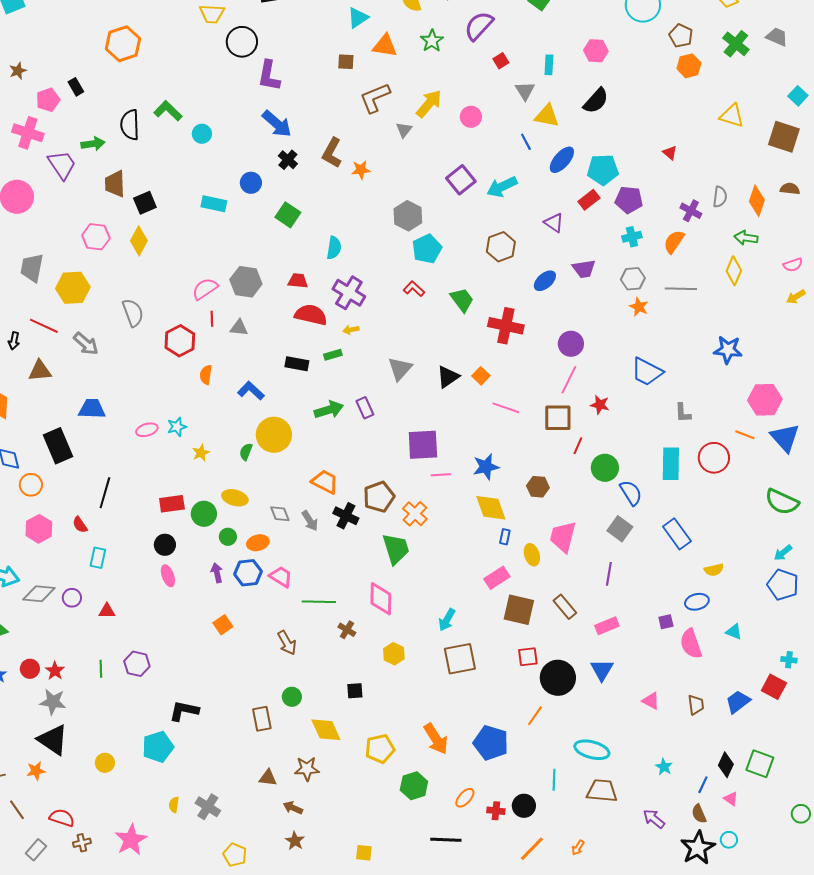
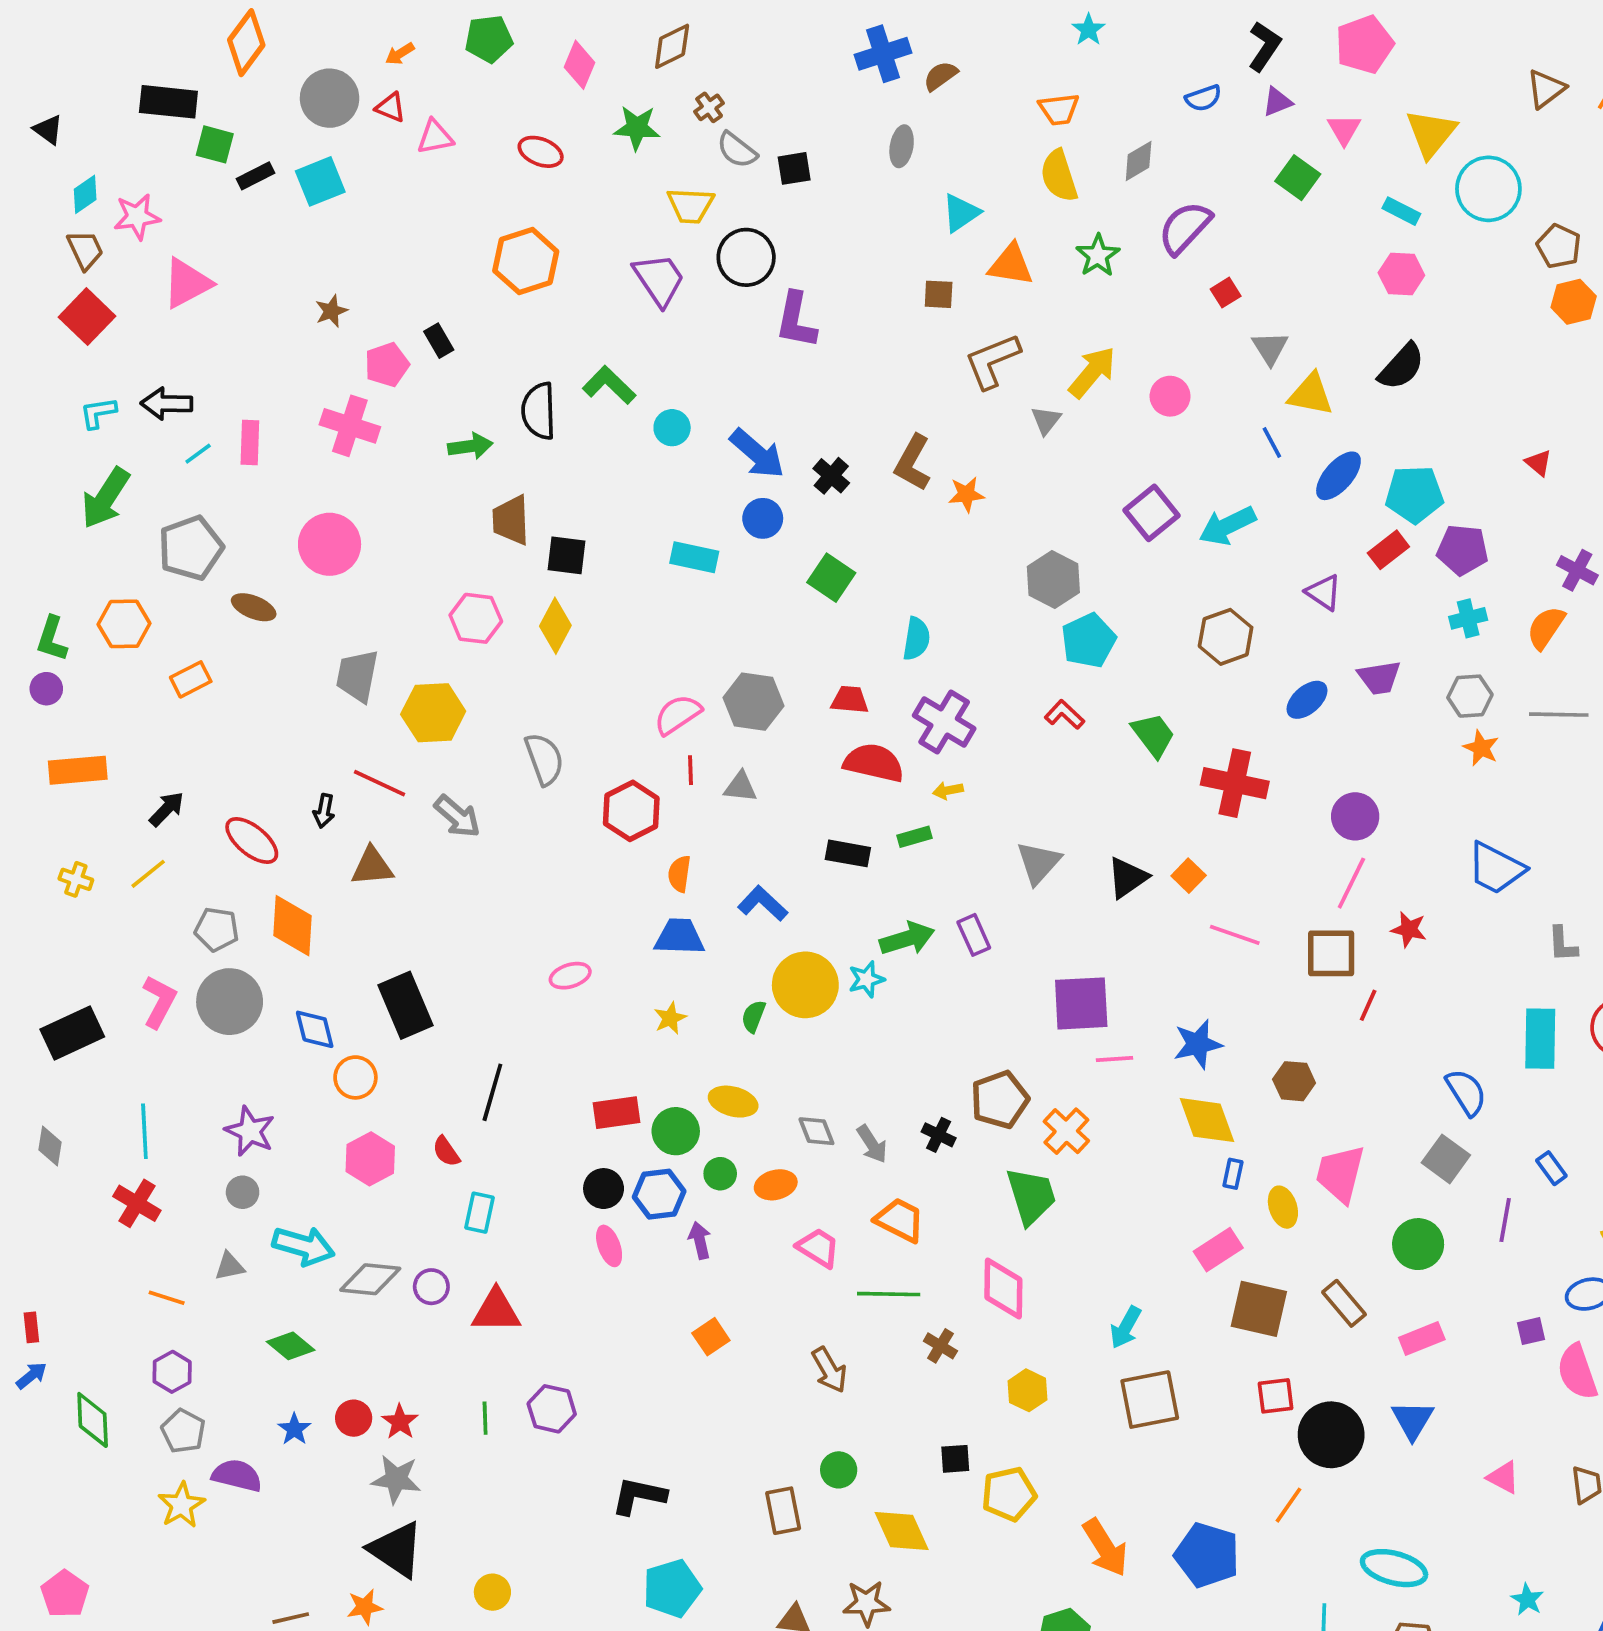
cyan rectangle: (549, 65) -> (1401, 211), moved, turned -66
blue arrow: (277, 124) -> (757, 454), moved
purple trapezoid: (62, 165) -> (659, 280), moved
black square: (145, 203) -> (566, 555), turned 30
blue trapezoid: (92, 409) -> (679, 937), moved
cyan star: (177, 427) -> (866, 979), moved
green circle: (605, 468) -> (1418, 1244), moved
orange trapezoid: (325, 482) -> (900, 1220), moved
black cross: (346, 516) -> (939, 1135), size x0.7
blue rectangle: (677, 534) -> (1551, 1168), size x0.6
blue hexagon: (248, 573) -> (659, 1194), moved
purple line: (609, 574) -> (1505, 1220), moved
red triangle: (107, 611) -> (496, 1311), size x1.6
cyan pentagon: (158, 747) -> (672, 1588), moved
yellow pentagon: (380, 749) -> (1009, 1494), moved

